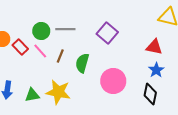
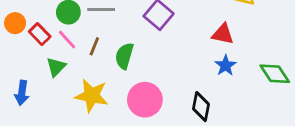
pink circle: (113, 81) -> (145, 100), moved
black diamond: (150, 94) -> (201, 107), moved
green triangle: (32, 95) -> (56, 67), moved, turned -35

